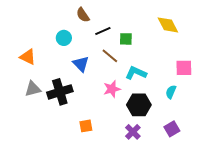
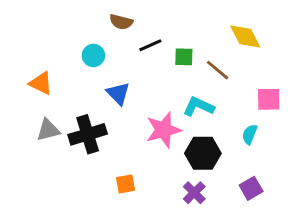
brown semicircle: (83, 15) -> (121, 22), turned -42
brown line: (110, 56) -> (218, 70), moved
pink star: (112, 89) -> (164, 130), size x1.4

